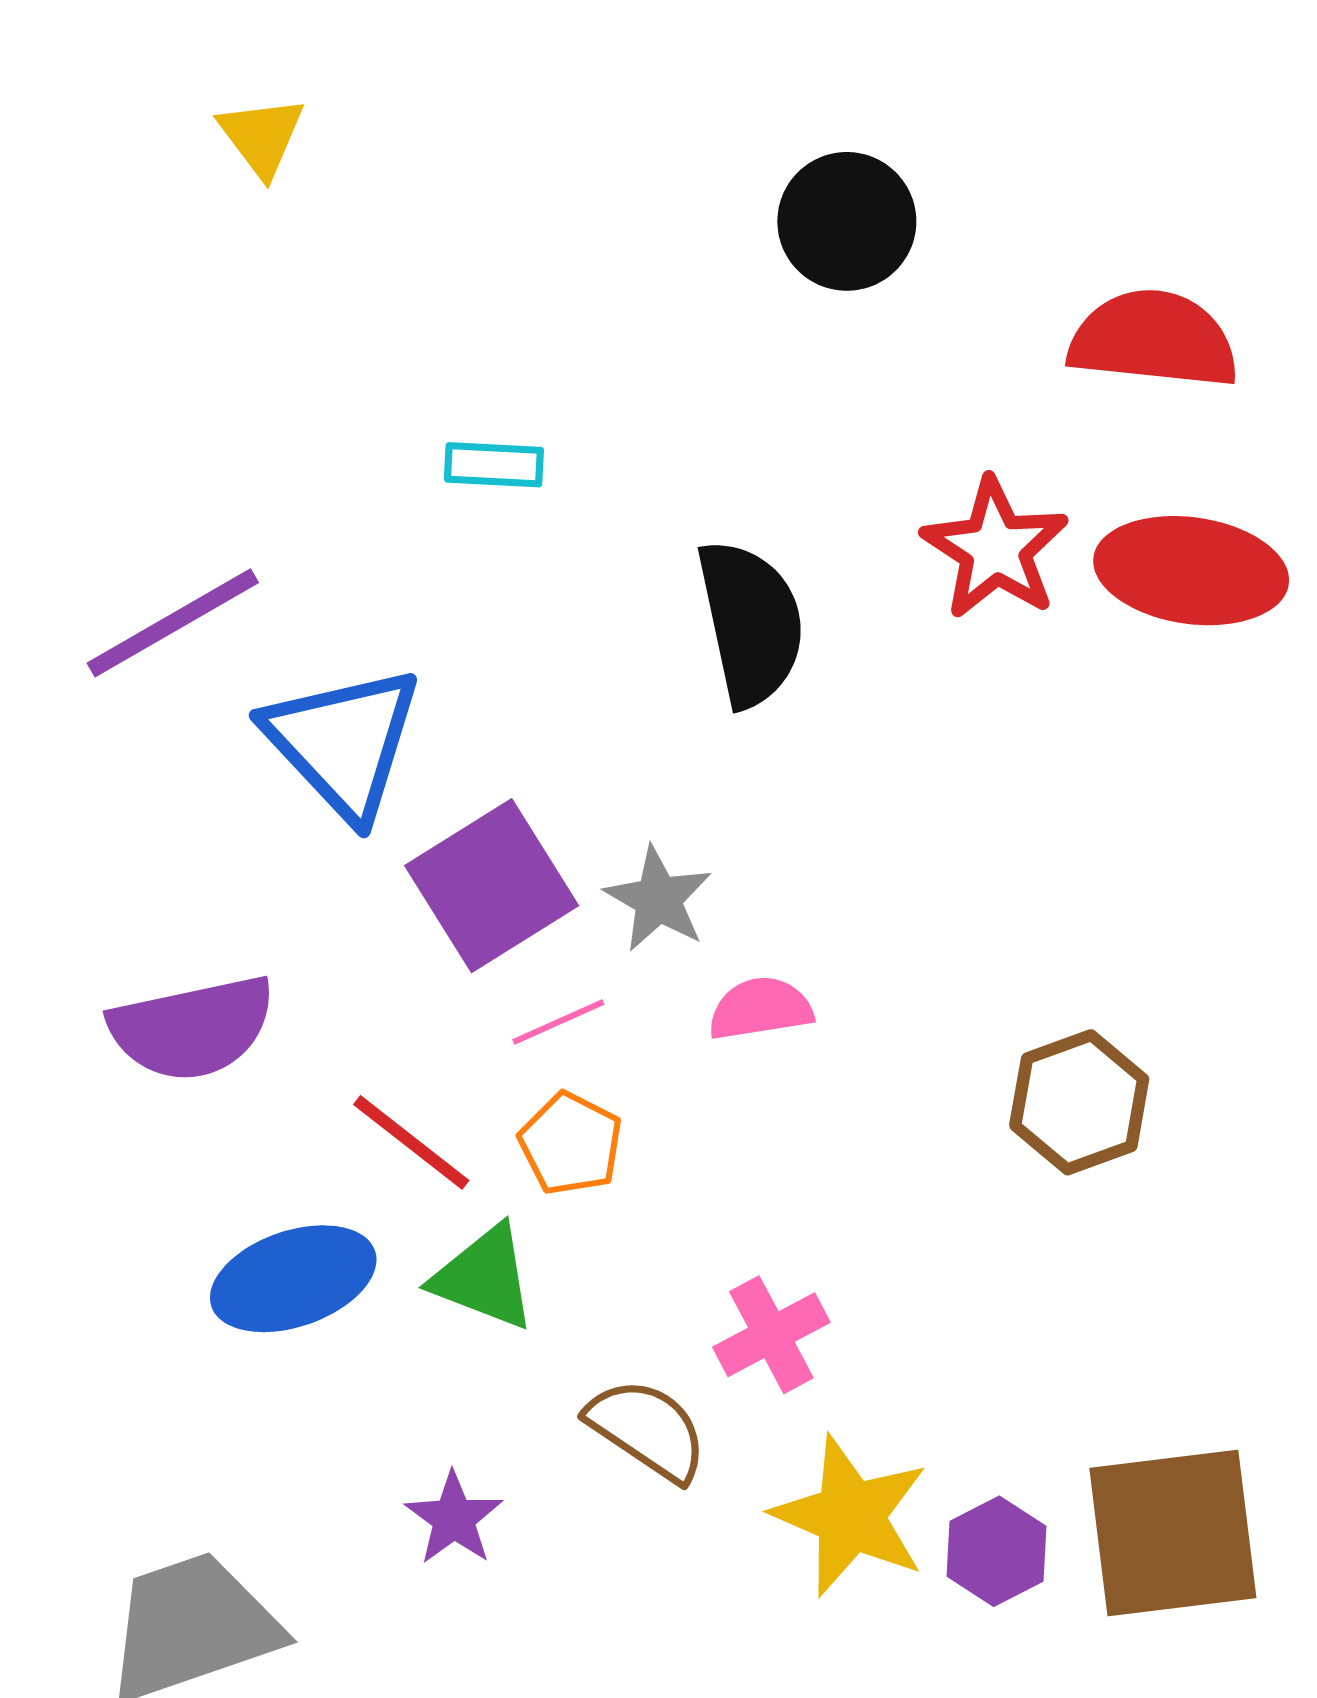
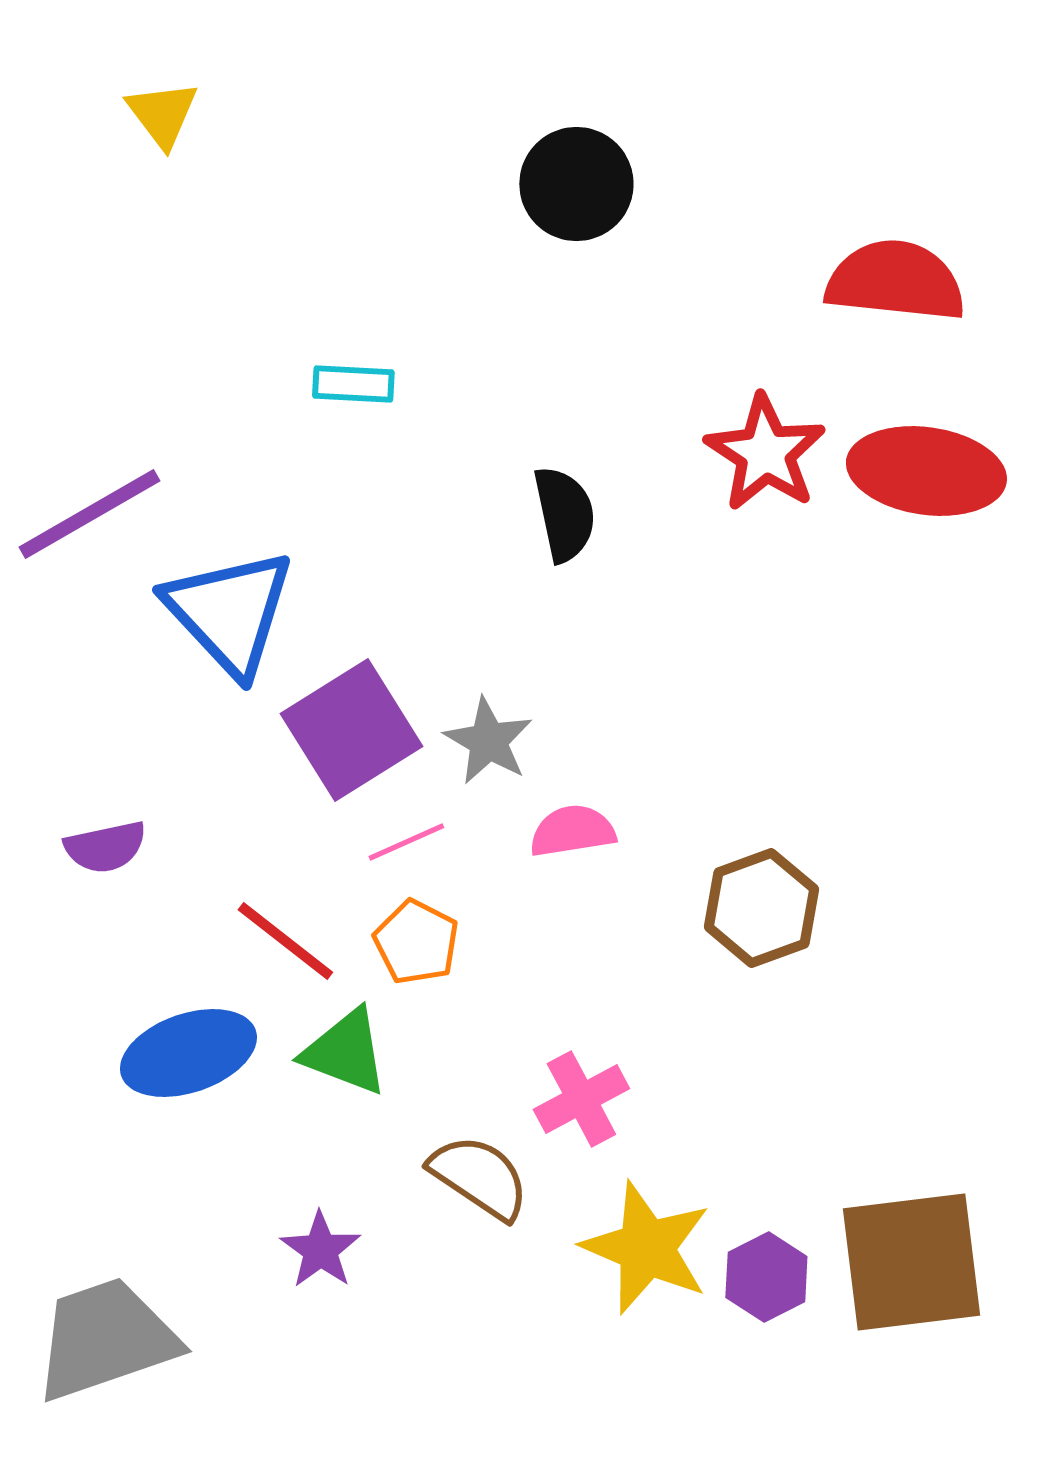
black circle: (847, 221) -> (576, 184), moved
black semicircle: (751, 623) -> (564, 514), size x0.7
purple semicircle: (192, 1028) -> (105, 847), size x0.6
brown hexagon: (1079, 1102) -> (761, 908), moved

